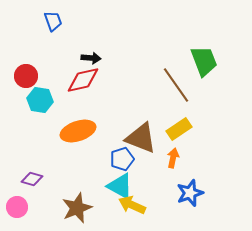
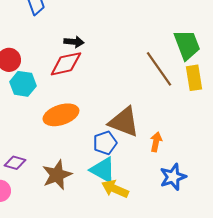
yellow rectangle: (179, 129) -> (194, 78), moved, turned -65
brown star: (77, 208) -> (57, 175), moved

